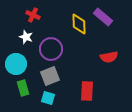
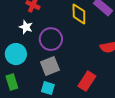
green rectangle: (23, 88) -> (12, 82), moved
red rectangle: (87, 91) -> (87, 81), turned 30

